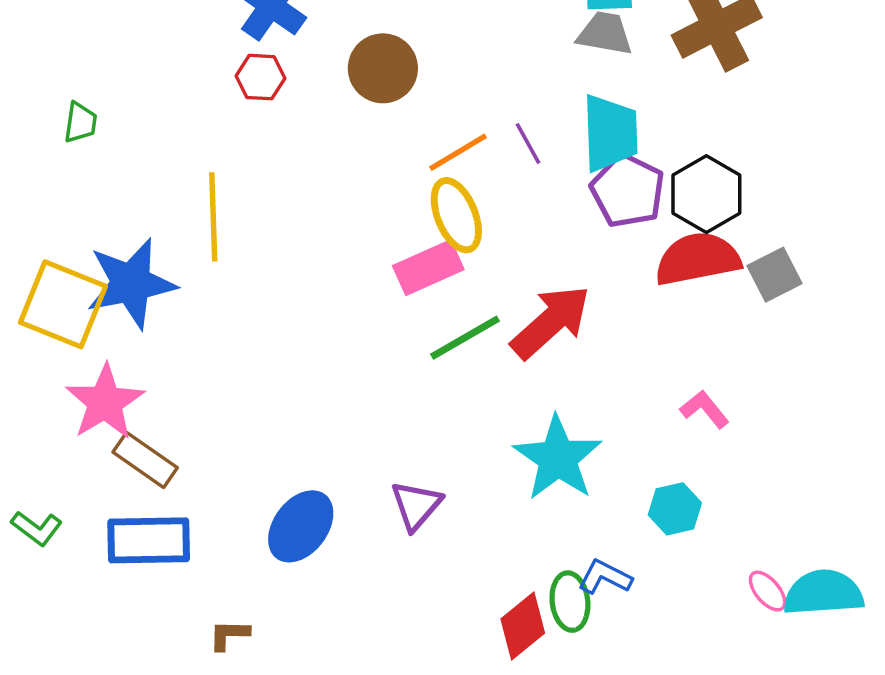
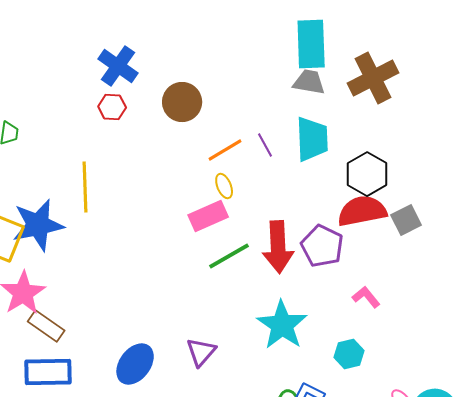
purple pentagon: (628, 191) -> (322, 246), moved
yellow ellipse: (456, 215) -> (224, 186), size x0.6
red arrow: (551, 322) -> (278, 247), turned 129

